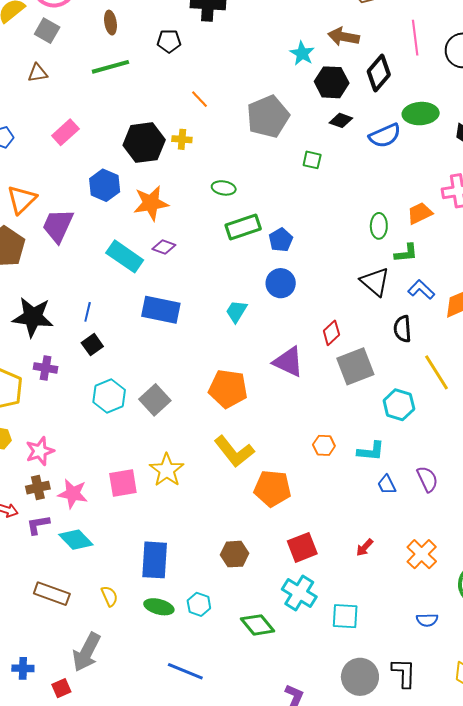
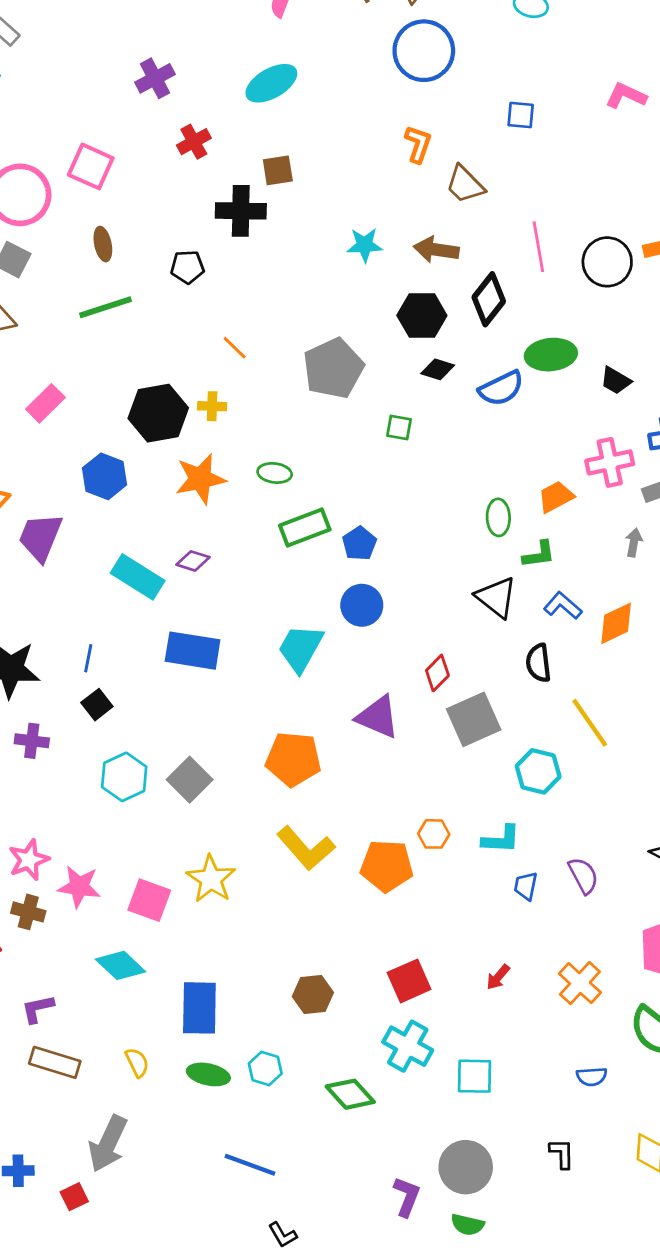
cyan star: (302, 53) -> (365, 245), moved, turned -30
orange star: (151, 203) -> (200, 479), moved
cyan trapezoid: (236, 311) -> (301, 648), size x1.5
pink square: (123, 483) -> (149, 900), turned 32
blue trapezoid: (387, 485) -> (526, 886), turned 40
brown cross: (38, 488) -> (28, 912), turned 30
orange pentagon: (272, 488) -> (387, 866), moved
pink star: (73, 494) -> (79, 887), moved
purple L-shape: (38, 525) -> (38, 1009), moved
cyan diamond: (76, 540) -> (120, 965), moved
black L-shape: (404, 673) -> (562, 1154), size x0.7
gray circle: (360, 677) -> (466, 1167), moved

